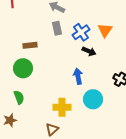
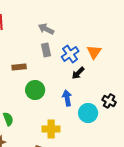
black arrow: (89, 51) -> (78, 73), turned 112
green circle: (23, 68) -> (35, 90), moved
cyan circle: (93, 99) -> (88, 113), moved

